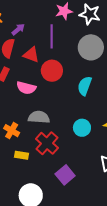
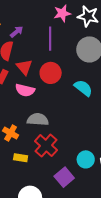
red triangle: (31, 55) -> (24, 67), moved, turned 30
cyan semicircle: (85, 86) -> (83, 88), turned 108
cyan circle: (82, 128) -> (86, 159), moved

